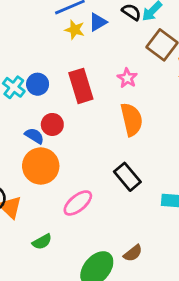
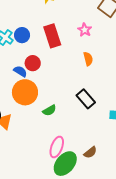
orange semicircle: (132, 119) -> (88, 59), size x0.6
pink ellipse: (78, 203) -> (57, 147), moved, turned -30
green semicircle: (42, 242) -> (49, 110), moved

